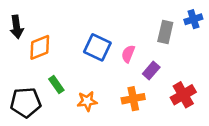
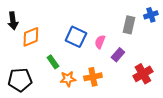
green rectangle: (56, 85) -> (53, 62), moved
orange cross: (133, 99) -> (93, 77), moved

